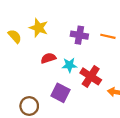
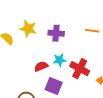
purple cross: (79, 35) -> (56, 33), moved
red semicircle: (48, 58) -> (41, 66), moved

